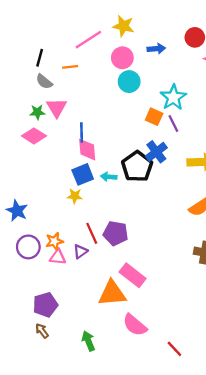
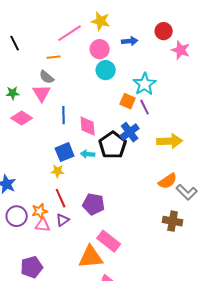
black line: (40, 58) -> (15, 43), moved, turned -42
gray semicircle: (44, 82) -> (47, 77), moved
green star: (37, 112) -> (13, 93), moved
pink diamond: (87, 150) -> (88, 126), moved
red line: (92, 233) -> (61, 198), moved

